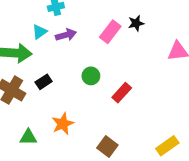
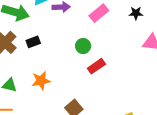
black star: (136, 23) -> (136, 13), moved
green circle: (91, 76) -> (83, 46), moved

